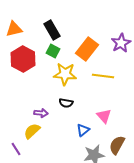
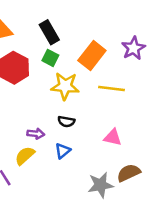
pink triangle: (104, 116) -> (113, 137), turned -35
blue triangle: (83, 130) -> (63, 151), moved
brown semicircle: (117, 145) -> (129, 173), turned 36

